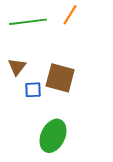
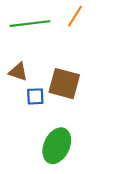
brown triangle: (17, 67) -> (18, 72), turned -48

